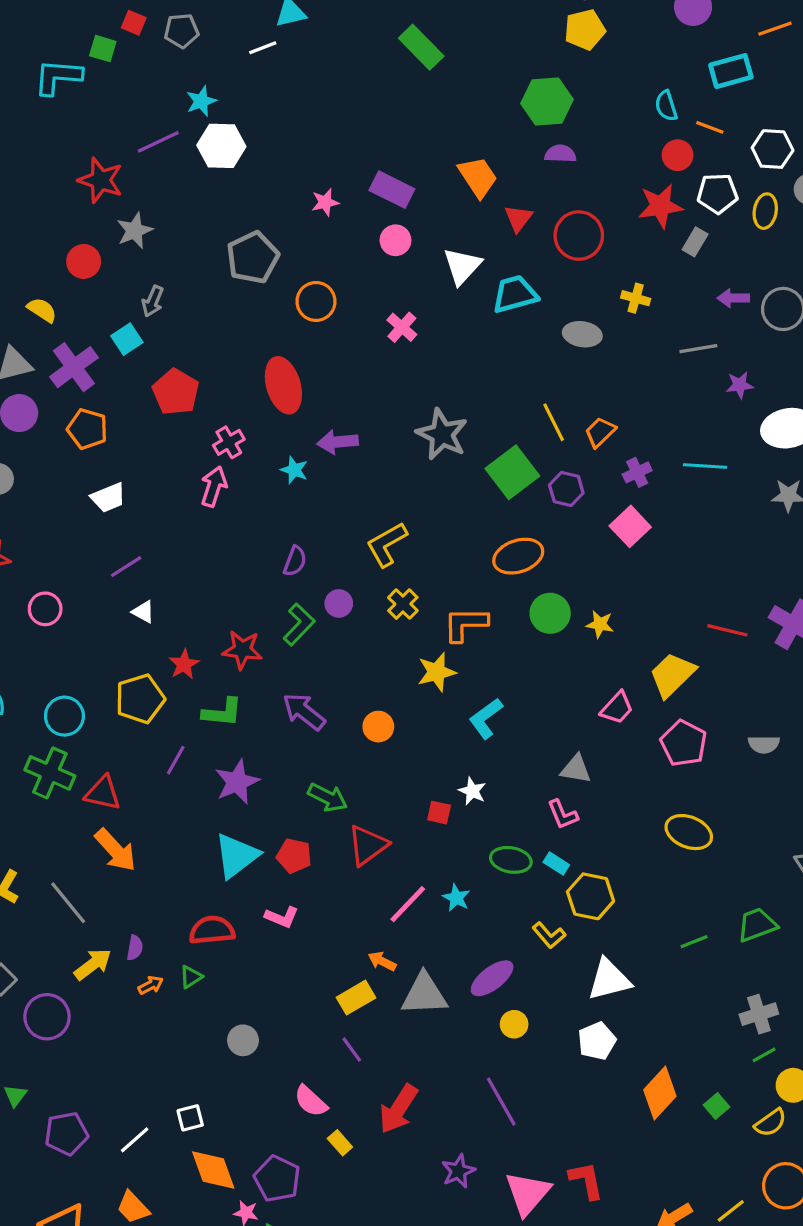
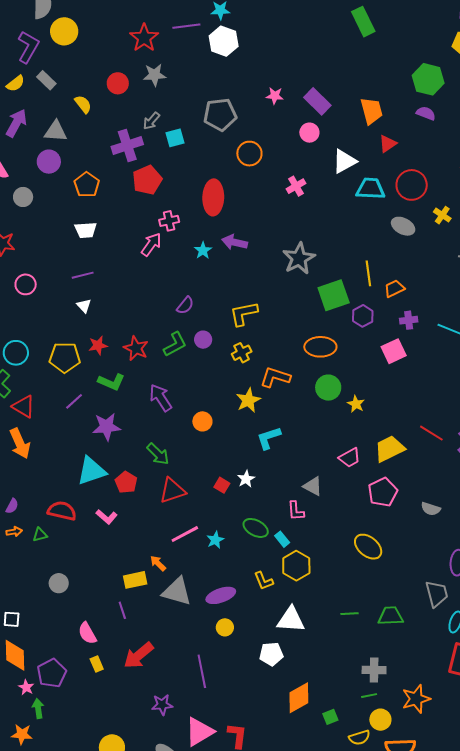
red circle: (579, 236) -> (412, 185), moved
cyan square: (127, 339) -> (175, 138), moved
purple cross: (74, 367) -> (127, 146), moved
yellow star: (437, 672) -> (248, 400), turned -30

